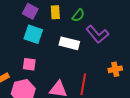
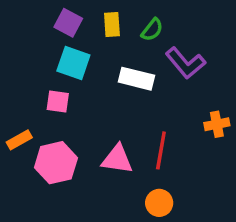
pink square: (29, 64) -> (58, 101), moved

